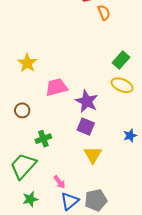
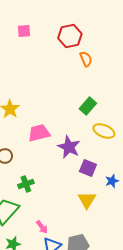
green rectangle: (121, 60) -> (88, 106), moved
purple square: (86, 127) -> (88, 168), moved
yellow triangle: (93, 155) -> (87, 200), moved

